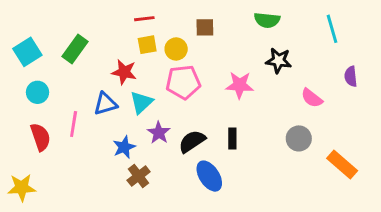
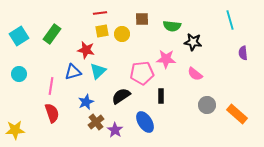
green semicircle: (267, 20) -> (172, 26), moved
pink pentagon: (183, 82) -> (142, 73), moved
cyan circle: (37, 92) -> (19, 74), moved
pink semicircle: (312, 98) -> (195, 74), moved
purple star: (159, 133) -> (115, 130), moved
red semicircle: (40, 137) -> (52, 113), moved
gray circle: (299, 138) -> (207, 105), moved
black semicircle: (192, 141) -> (121, 96), moved

